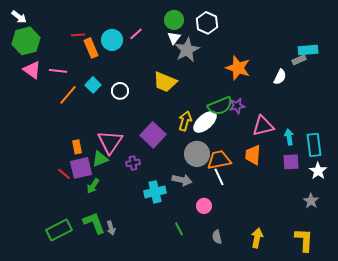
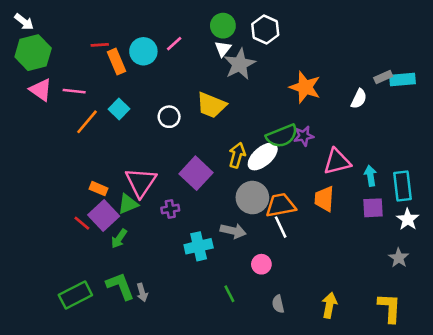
cyan rectangle: (308, 50) -> (402, 80), moved
white circle: (120, 91) -> (169, 117), moved
orange rectangle: (77, 147) -> (99, 189), turned -56
purple square: (81, 168) -> (104, 215), turned -30

